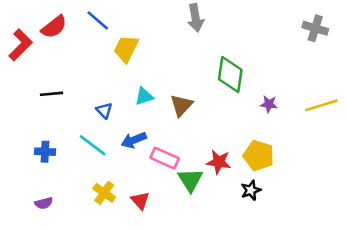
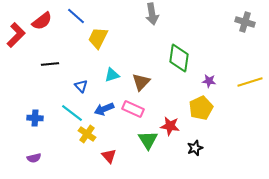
black line: (51, 94) -> (50, 64), moved
yellow pentagon: (259, 156) -> (201, 108), moved, turned 30
pink rectangle: (165, 158) -> (133, 109), moved
yellow cross: (104, 193) -> (87, 134), moved

